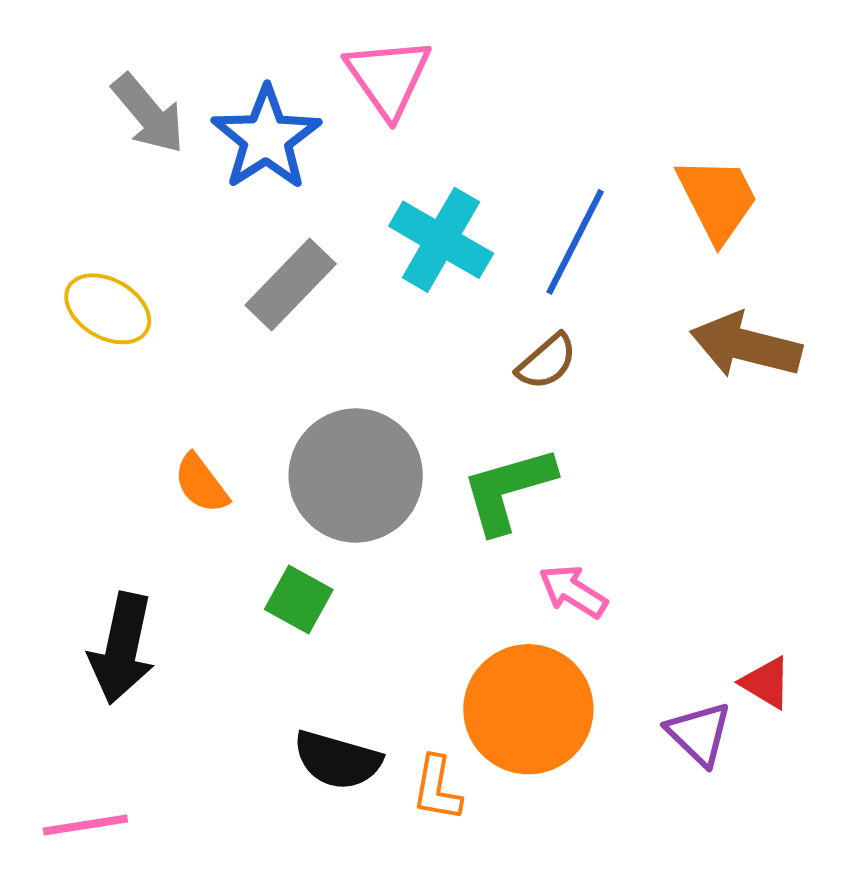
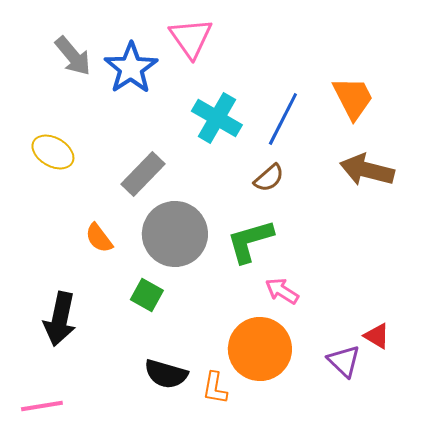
gray rectangle: (291, 284) -> (143, 174), moved

